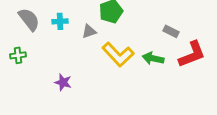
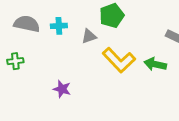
gray semicircle: (29, 19) -> (27, 24), turned -40

